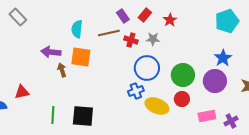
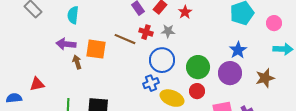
cyan semicircle: (77, 29) -> (73, 15), moved
brown line: (109, 33) -> (125, 39), moved, turned 35

